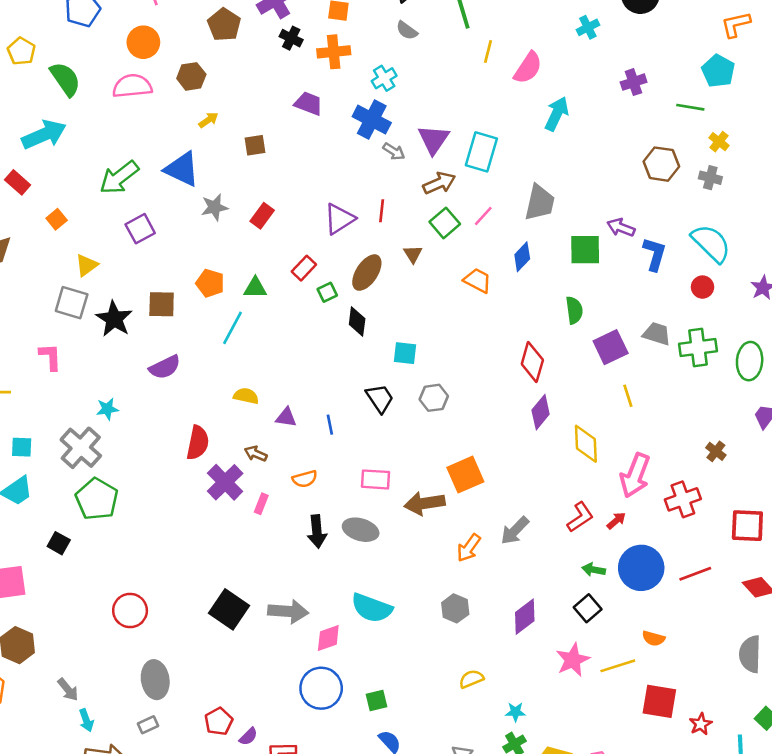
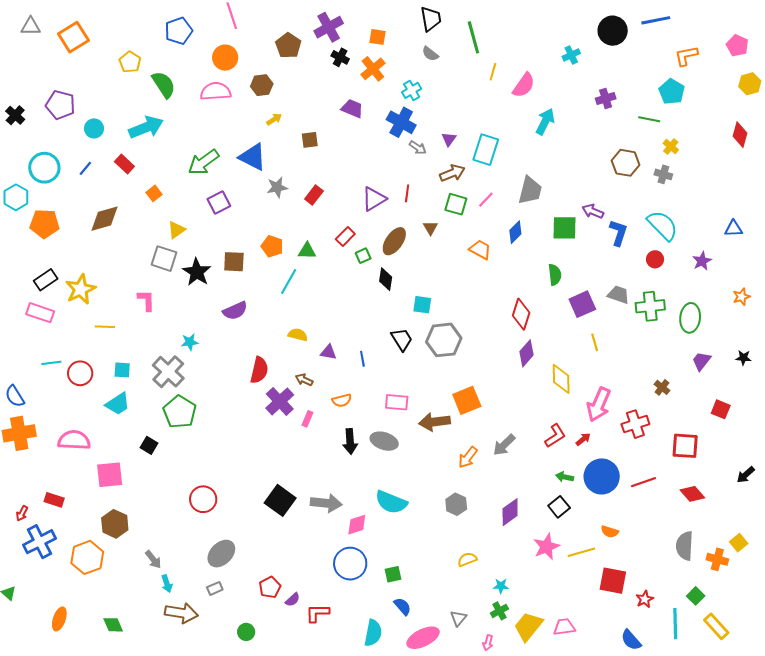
orange cross: (334, 52) -> (373, 69), turned -35
purple triangle: (434, 139) -> (449, 139), size x0.6
green square: (445, 223) -> (456, 204), turned -35
gray hexagon: (434, 398) -> (444, 340), size x1.6
gray ellipse: (155, 680) -> (221, 554), turned 52

